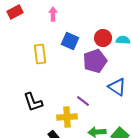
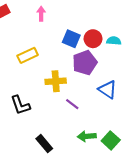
blue square: (70, 41) -> (71, 39), moved
yellow rectangle: (40, 54) -> (28, 55), turned 72
yellow cross: (67, 117) -> (56, 81), moved

